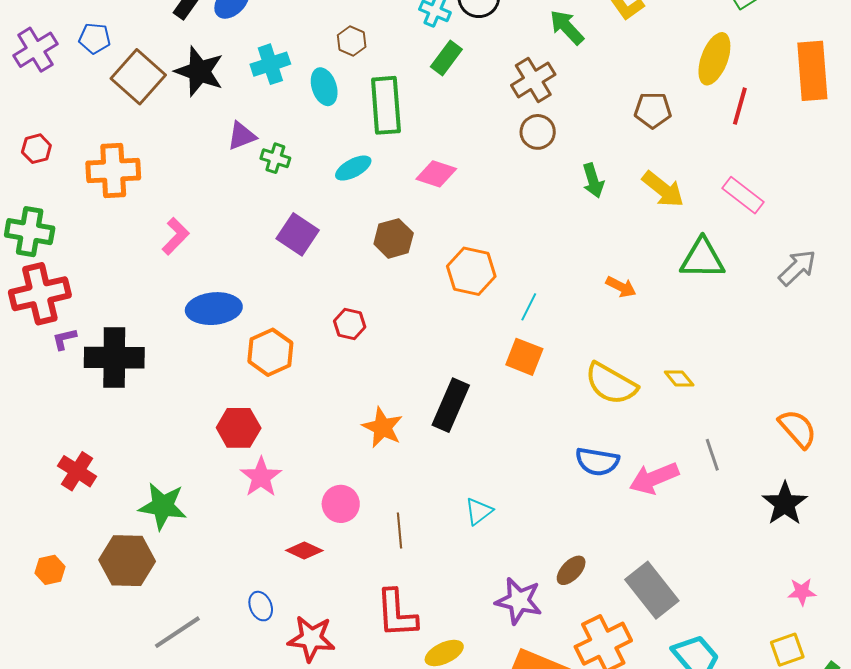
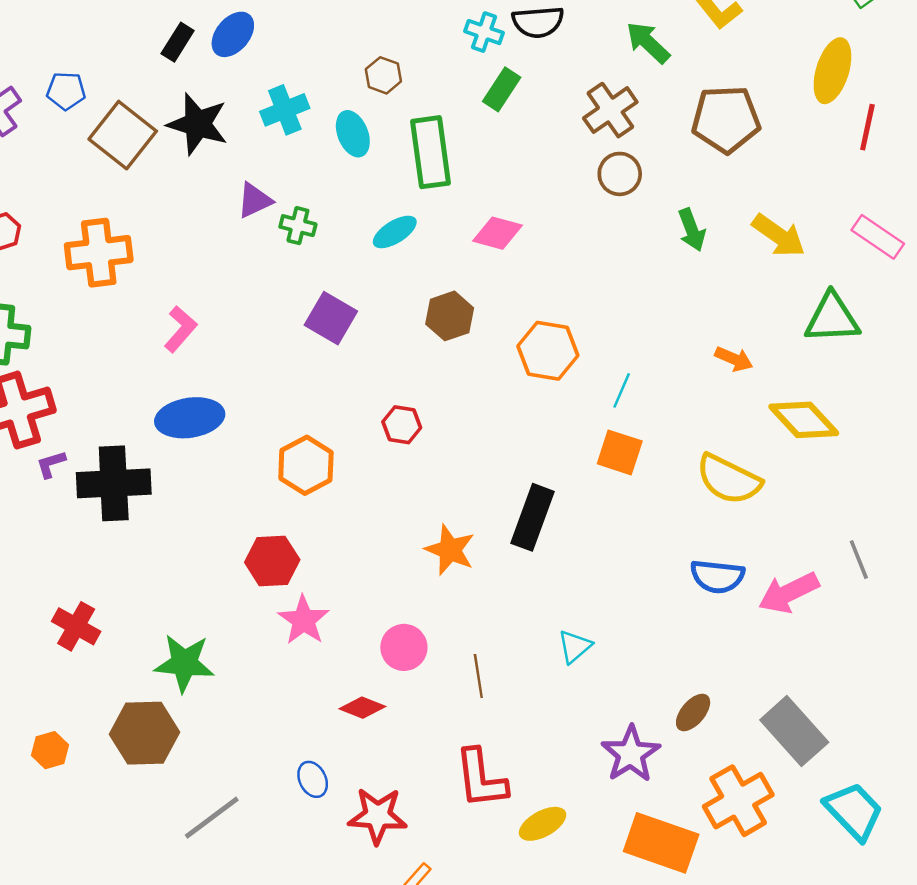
brown pentagon: (653, 110) -> (726, 119), moved, size x1.5
blue ellipse: (214, 309) -> (190, 418), moved
yellow diamond: (679, 378) -> (804, 420), moved, size x1.8
purple star: (519, 601) -> (631, 754), turned 30

